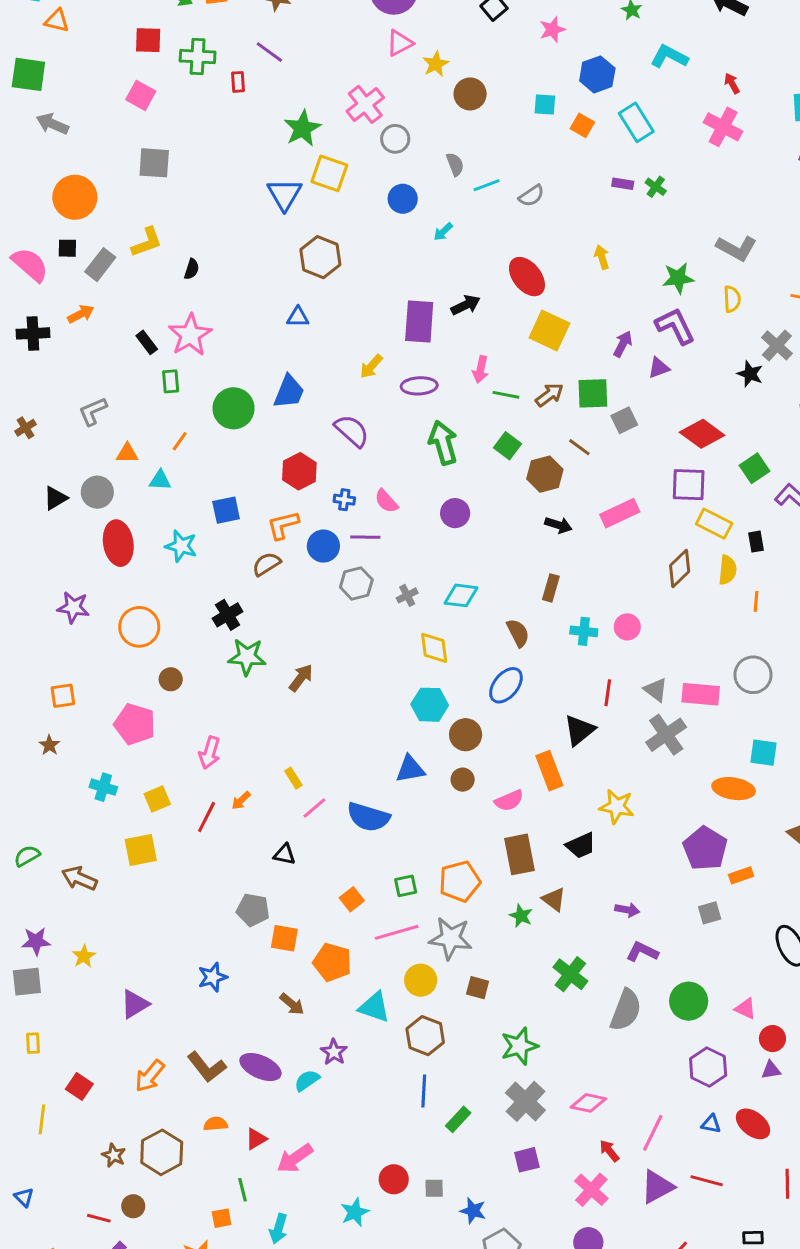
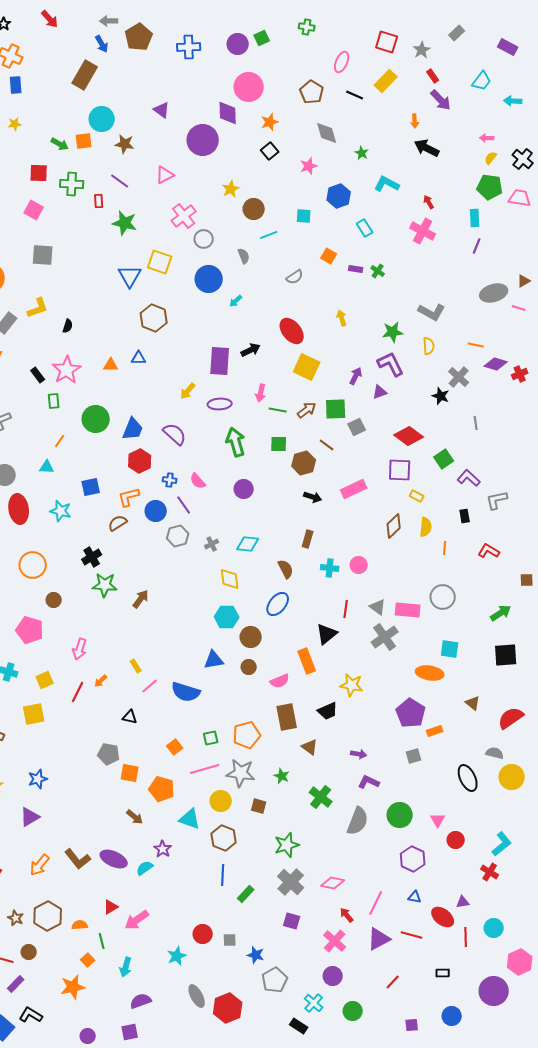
pink triangle: (400, 43) -> (165, 175), moved
cyan rectangle: (636, 122) -> (365, 228), size x0.7
orange square: (582, 125) -> (329, 256), moved
green star: (302, 128) -> (125, 223), moved, turned -30
cyan line: (487, 185) -> (269, 235), moved
blue circle: (403, 199) -> (209, 279), size x1.4
blue trapezoid: (289, 392) -> (133, 429), moved
green square: (507, 446) -> (279, 444), turned -36
orange triangle: (127, 453) -> (111, 365), moved
yellow rectangle: (714, 524) -> (417, 496), size x0.6
purple line: (365, 537) -> (184, 505), turned 54
black rectangle: (756, 542) -> (465, 516), moved
green star: (521, 916) -> (282, 776), moved
blue star: (213, 977) -> (38, 779), moved
pink triangle: (746, 1009) -> (438, 820), turned 35
purple triangle: (771, 1070) -> (463, 902), moved
orange semicircle: (216, 1124) -> (80, 925), moved
red ellipse: (753, 1124) -> (443, 917), moved
purple square: (527, 1160) -> (292, 921), turned 30
orange square: (222, 1218) -> (88, 960), turned -32

